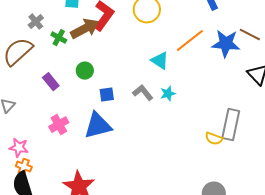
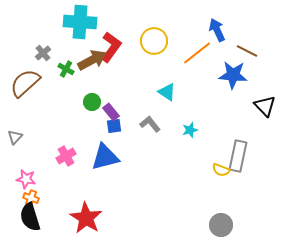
brown line: (250, 35) -> (247, 51), moved
orange line: (190, 41) -> (197, 53), moved
purple rectangle: (51, 82) -> (111, 112), moved
cyan star: (168, 94) -> (190, 130), moved

